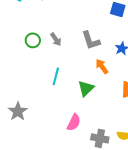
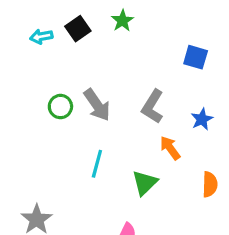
gray arrow: (56, 39) -> (97, 105), size x1.5
gray L-shape: (91, 40) -> (153, 107), turned 50

